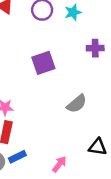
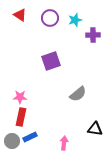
purple cross: (95, 48) -> (93, 35), moved
pink arrow: (59, 164) -> (64, 143), turned -32

